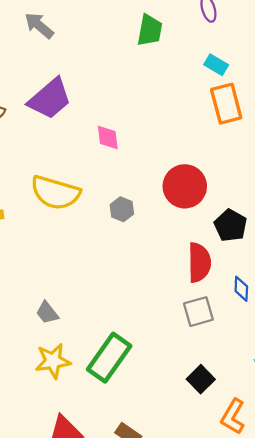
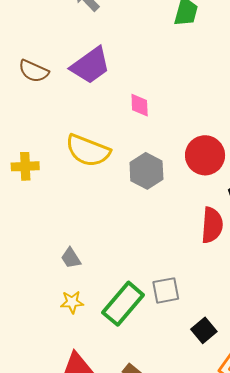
gray hexagon: (122, 209) -> (146, 171), size x1.6
gray square: (198, 312) -> (166, 290), moved
yellow star: (53, 361) -> (72, 302), size x0.7

